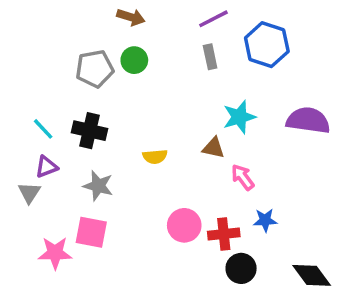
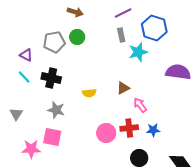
cyan star: (239, 117) -> (138, 52), moved
brown triangle: (213, 148) -> (123, 88), turned -40
purple triangle: (46, 167) -> (26, 55), moved, turned 48
red cross: (224, 234) -> (129, 128), moved

